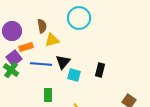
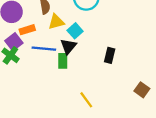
cyan square: (74, 75) -> (75, 31), moved, turned 32
green rectangle: (48, 95) -> (63, 61), moved

